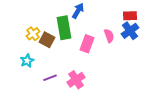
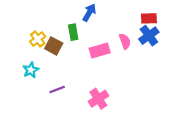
green rectangle: (64, 28) -> (73, 32), size x0.6
pink rectangle: (87, 44) -> (100, 50), turned 54
pink cross: (76, 80) -> (98, 99), moved

